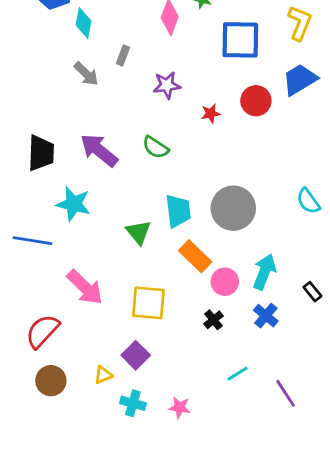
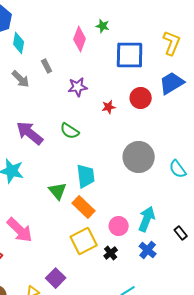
gray rectangle: (123, 55) -> (47, 66), turned -48
gray circle: (233, 208) -> (139, 157), moved
orange rectangle: (195, 256) -> (84, 207), moved
yellow square: (148, 303) -> (84, 241), moved, turned -32

